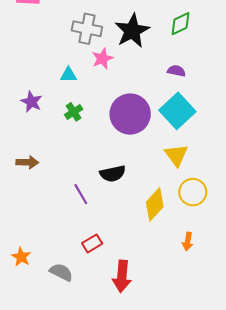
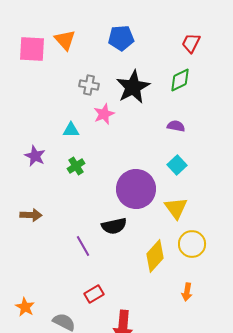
gray cross: (87, 29) -> (89, 85), size x0.7
cyan square: (177, 111) -> (177, 165), size x0.6
purple circle: (130, 114) -> (136, 189), moved

